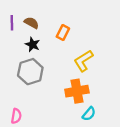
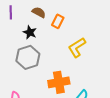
brown semicircle: (31, 23) -> (39, 12), moved
orange cross: (77, 91) -> (59, 82), moved

